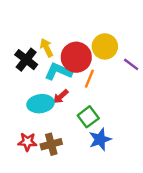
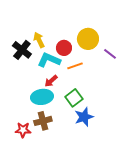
red circle: (76, 57) -> (64, 48), size x0.6
orange line: (89, 79) -> (75, 66), turned 49
cyan ellipse: (41, 104) -> (42, 97), moved
red star: (27, 142) -> (23, 130), moved

